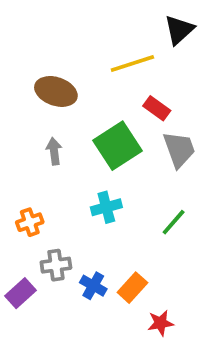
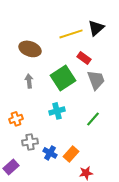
black triangle: (179, 30) -> (96, 28), moved
purple rectangle: (20, 293) -> (11, 167), moved

